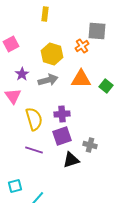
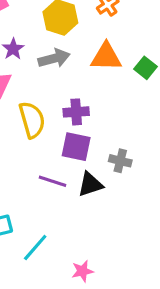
purple square: (62, 136) -> (76, 147), turned 30
purple line: (34, 150) -> (52, 181), moved

